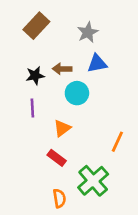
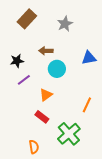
blue triangle: (97, 63) -> (89, 58), moved
black star: (35, 76) -> (17, 61), moved
purple line: (32, 108) -> (24, 80), turned 56
orange semicircle: (59, 198) -> (34, 147), moved

